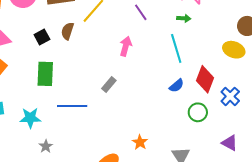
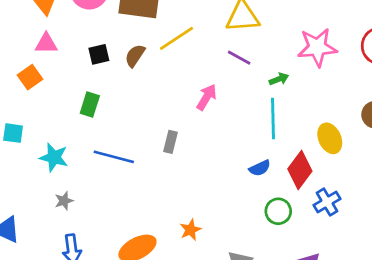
purple line: (141, 12) -> (239, 58), turned -42
green arrow: (184, 18) -> (279, 79), moved, turned -40
yellow ellipse: (234, 50) -> (330, 138), moved, turned 30
green rectangle: (45, 74) -> (90, 104), size x0.7
gray rectangle: (109, 85) -> (170, 142), turned -42

